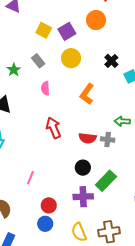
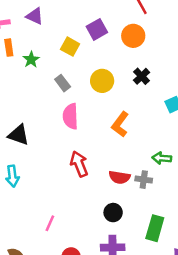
purple square: (67, 31) -> (97, 29), moved
black cross: (111, 61) -> (142, 76), moved
green star: (14, 70) -> (31, 60), moved
pink semicircle: (45, 88) -> (70, 116), size x1.5
green rectangle: (106, 181) -> (155, 228), moved, turned -30

